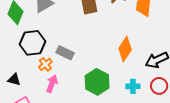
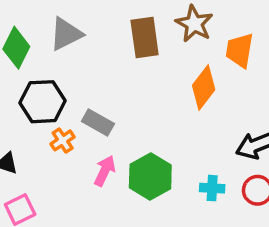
orange diamond: (125, 49) -> (204, 88), moved
pink arrow: (52, 84) -> (105, 171), moved

